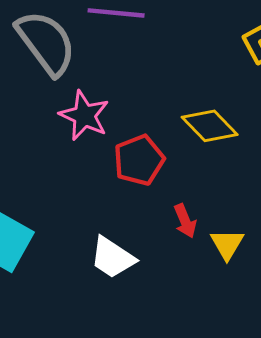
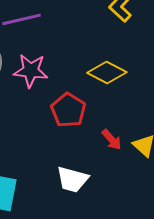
pink star: (84, 116) -> (31, 71), moved

